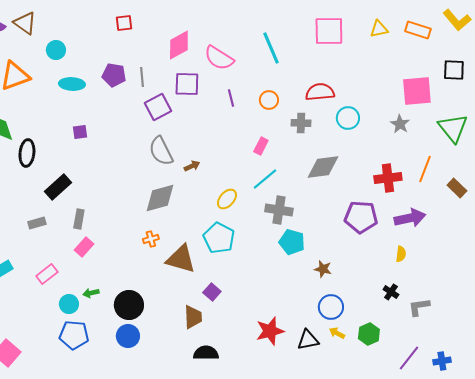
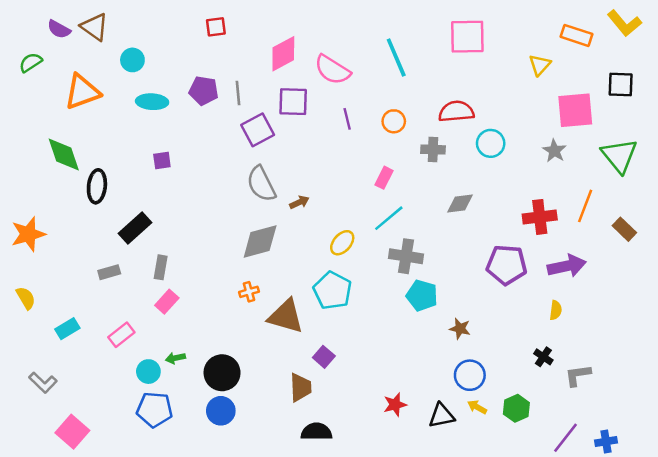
yellow triangle: (379, 29) -> (540, 65), moved, turned -36
gray diamond: (323, 167) -> (460, 203), size x0.7
red star: (270, 331) -> (395, 405), size x0.7

